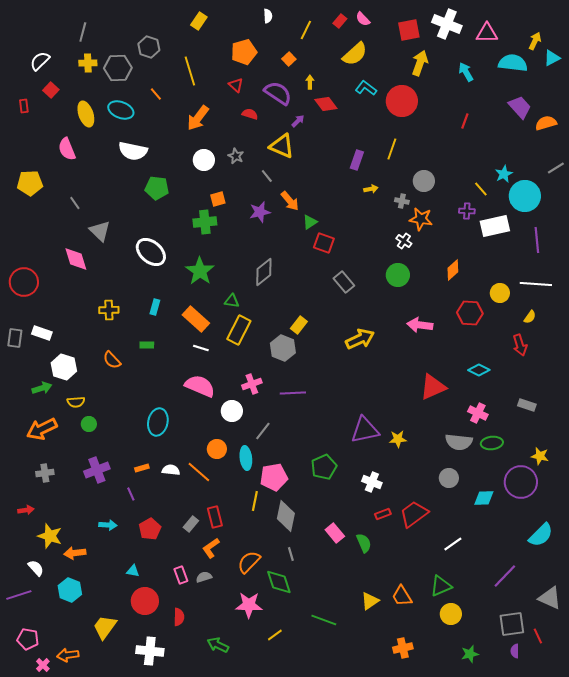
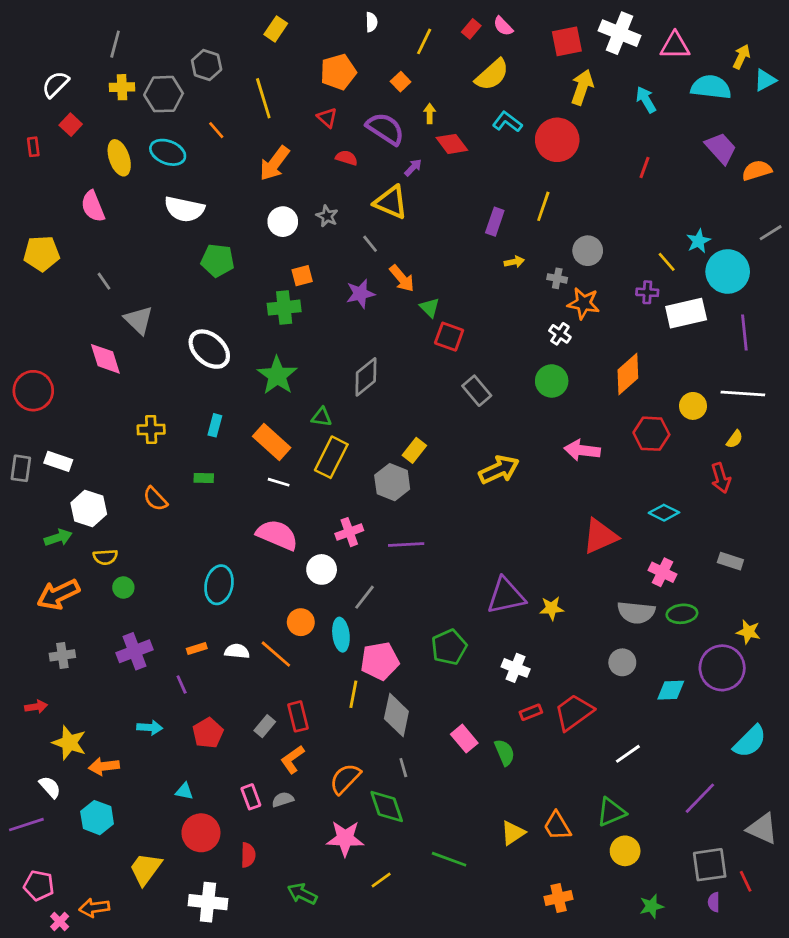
green triangle: (310, 222) -> (430, 308), turned -42
orange diamond: (453, 270) -> (628, 374), size x1.4

